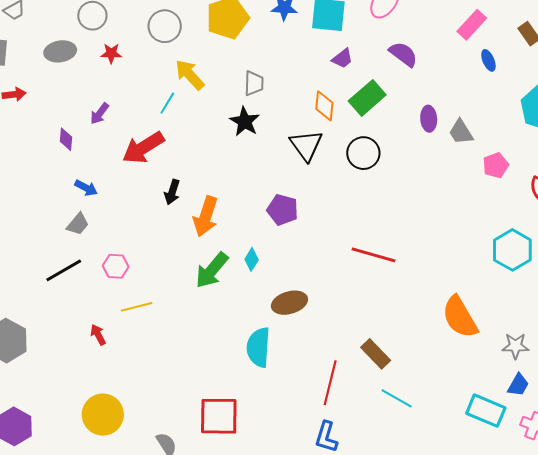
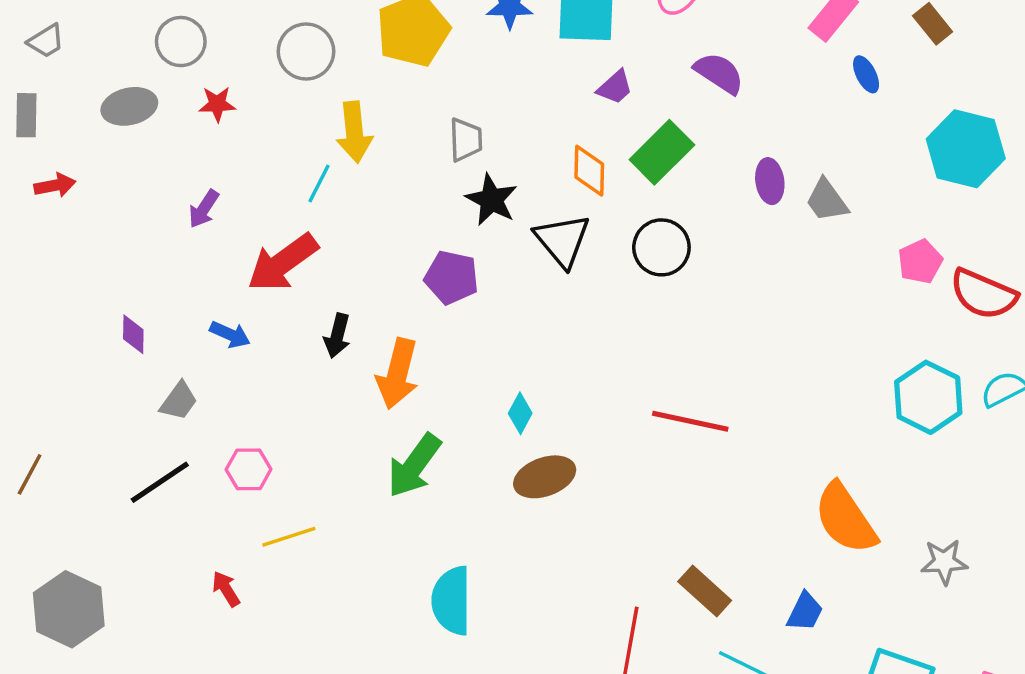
yellow arrow: (190, 75) -> (354, 132), turned -140
black star: (245, 122) -> (492, 200), moved
purple diamond: (66, 139) -> (133, 334), moved
pink pentagon: (496, 165) -> (920, 262), moved
blue arrow: (86, 188) -> (230, 334), moved
purple pentagon: (283, 210) -> (452, 277), moved
cyan diamond: (252, 259) -> (520, 413), moved
brown ellipse: (289, 303) -> (545, 477), moved
cyan semicircle: (258, 347) -> (452, 601), moved
blue trapezoid: (518, 385) -> (805, 612), moved

